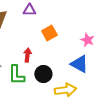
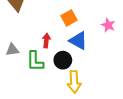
blue triangle: (79, 64) -> (78, 41), moved
yellow arrow: (65, 90) -> (74, 82), moved, turned 95

